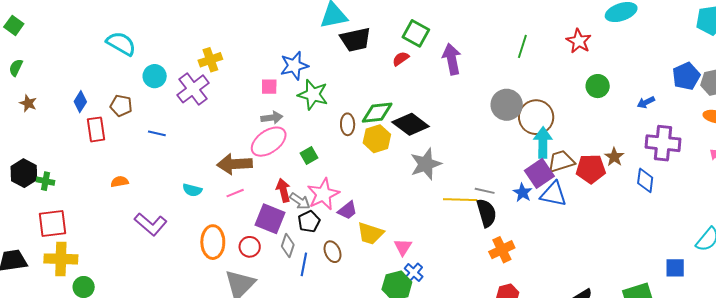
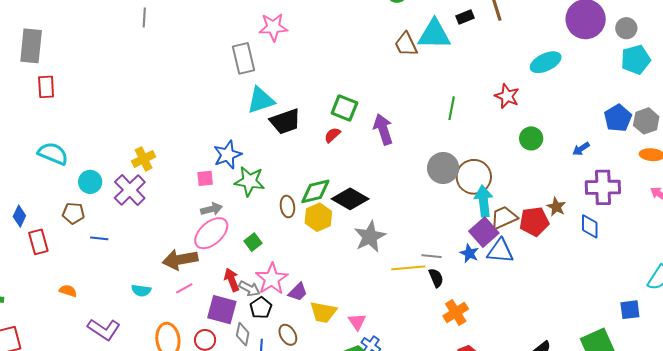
brown pentagon: (121, 106) -> (73, 213), moved
orange semicircle: (120, 182) -> (68, 291), turned 36
black semicircle: (487, 213) -> (436, 278), size x0.7

